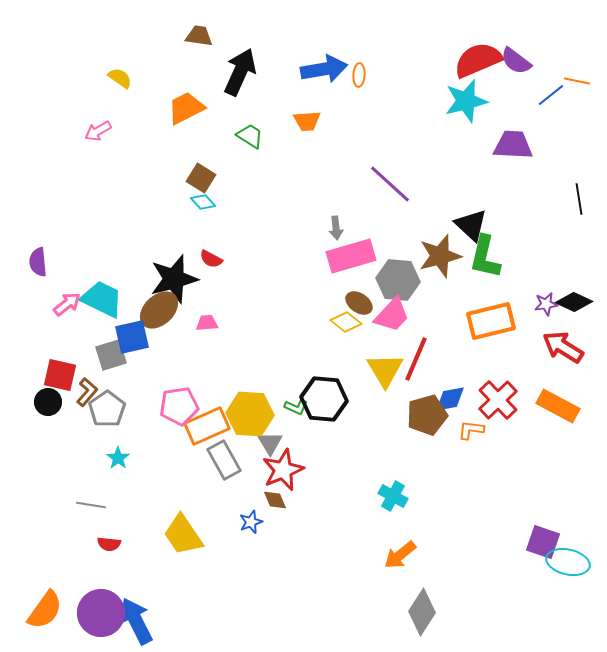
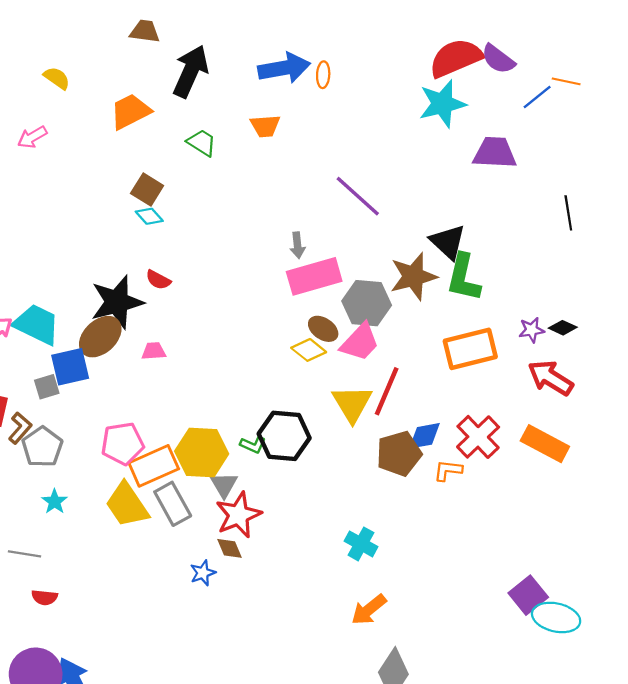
black diamond: (574, 302) -> (563, 328), size x0.7
gray square: (111, 355) -> (47, 387), size x0.7
yellow trapezoid: (183, 535) -> (127, 505), moved
purple square: (543, 542) -> (528, 595), turned 32

